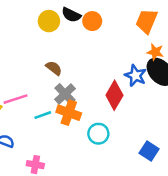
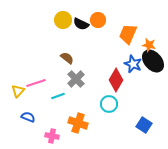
black semicircle: (71, 15) -> (81, 24), moved
orange trapezoid: (147, 21) -> (128, 34), moved
orange cross: (69, 113) -> (78, 123), moved
cyan circle: (98, 134) -> (109, 104), moved

